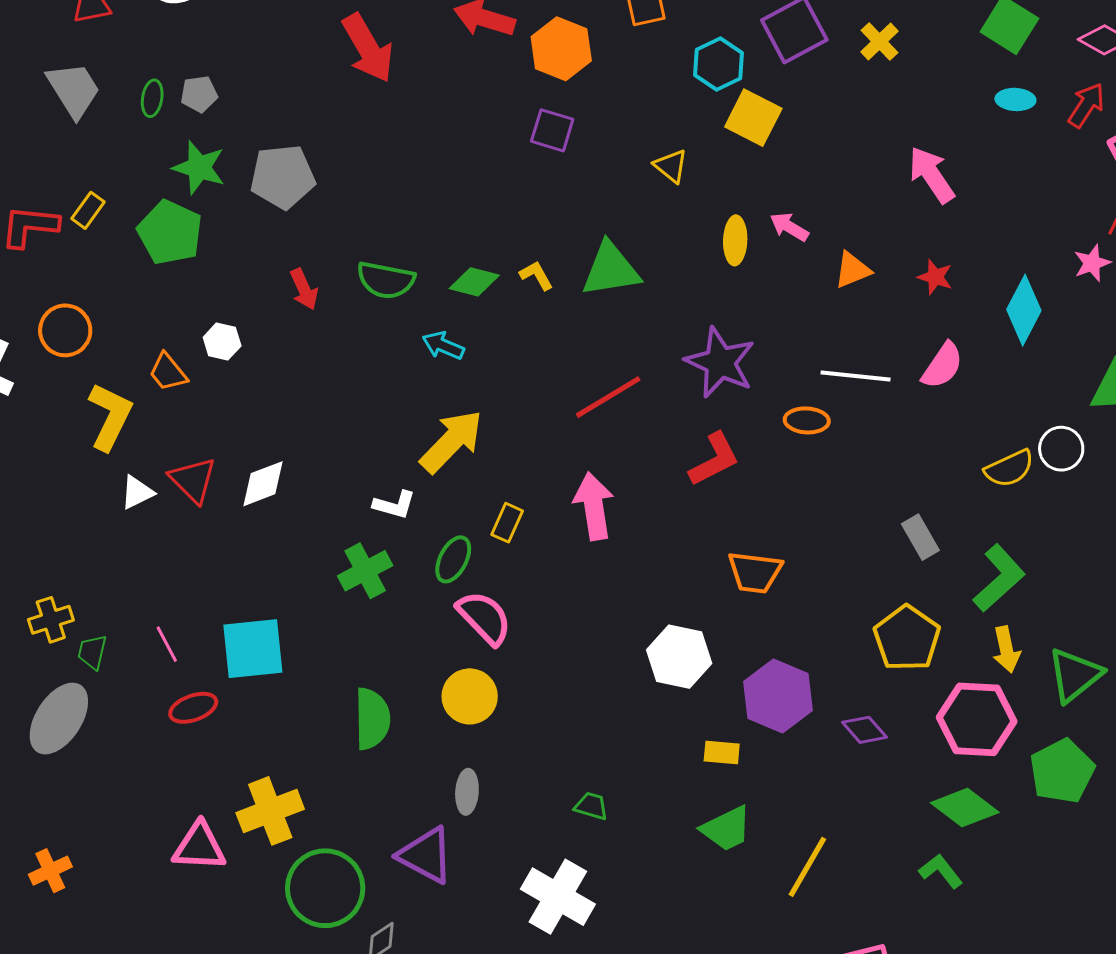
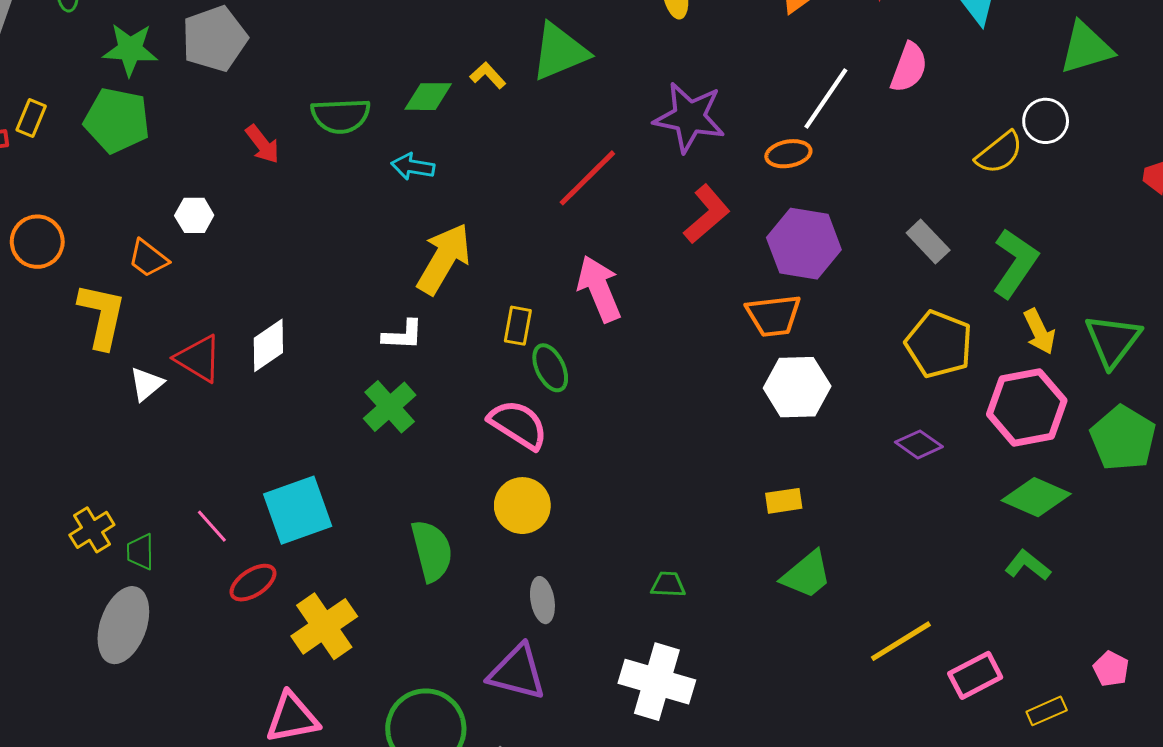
white line: (856, 376) -> (826, 98), turned -48
green ellipse: (453, 559) -> (550, 368), moved, turned -39
white hexagon: (679, 657) -> (797, 387), moved
purple hexagon: (778, 696) -> (804, 244), moved
yellow cross: (270, 811) -> (324, 626), moved
yellow line: (807, 867) -> (901, 641), moved, turned 42

